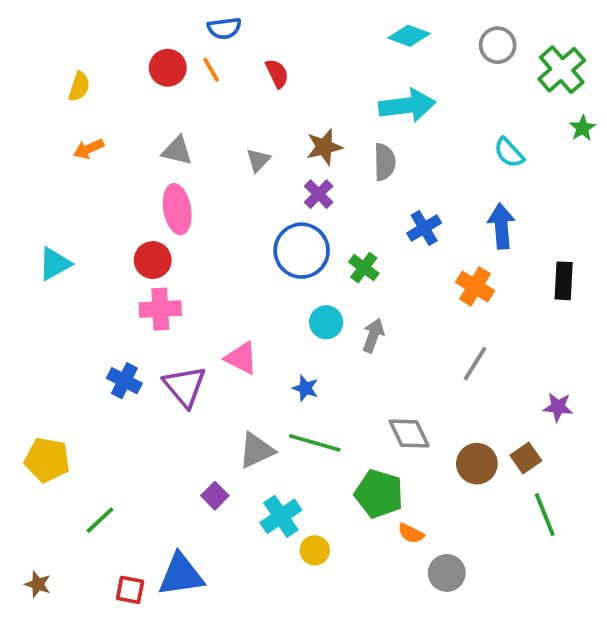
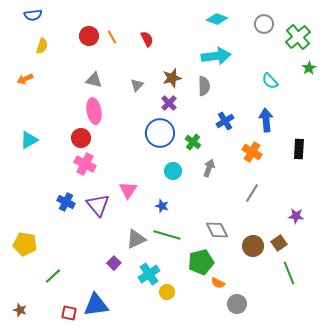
blue semicircle: (224, 28) -> (33, 15), moved
orange arrow: (89, 149) -> (25, 79), moved
pink cross: (160, 309) -> (85, 164), turned 30
gray arrow: (373, 335) -> (209, 168), moved
pink triangle: (241, 358) -> (128, 190), turned 36
green pentagon: (379, 494) -> (201, 262), turned -30

